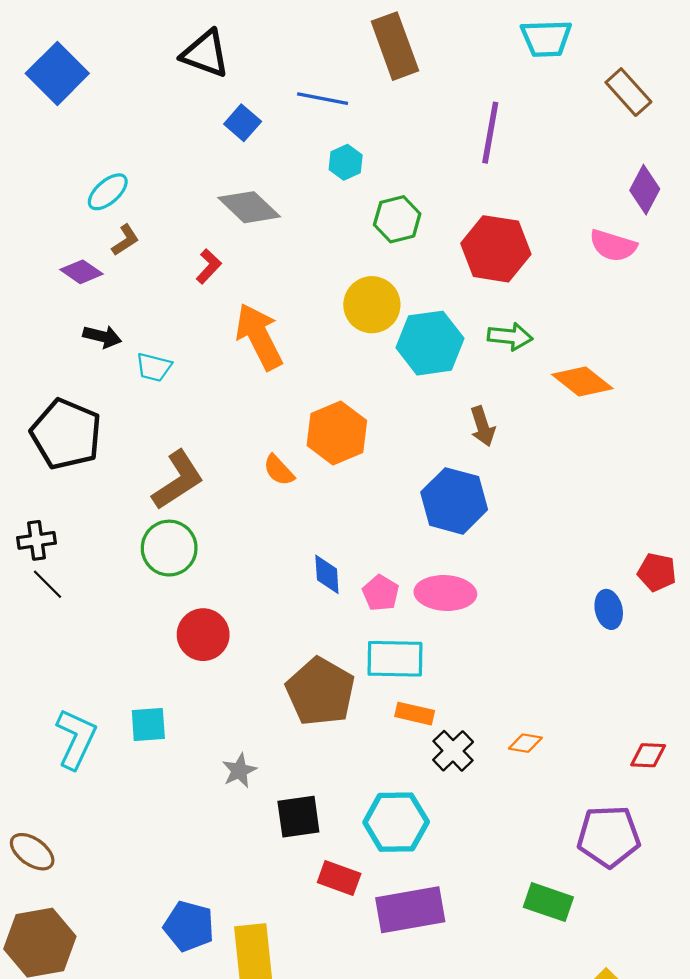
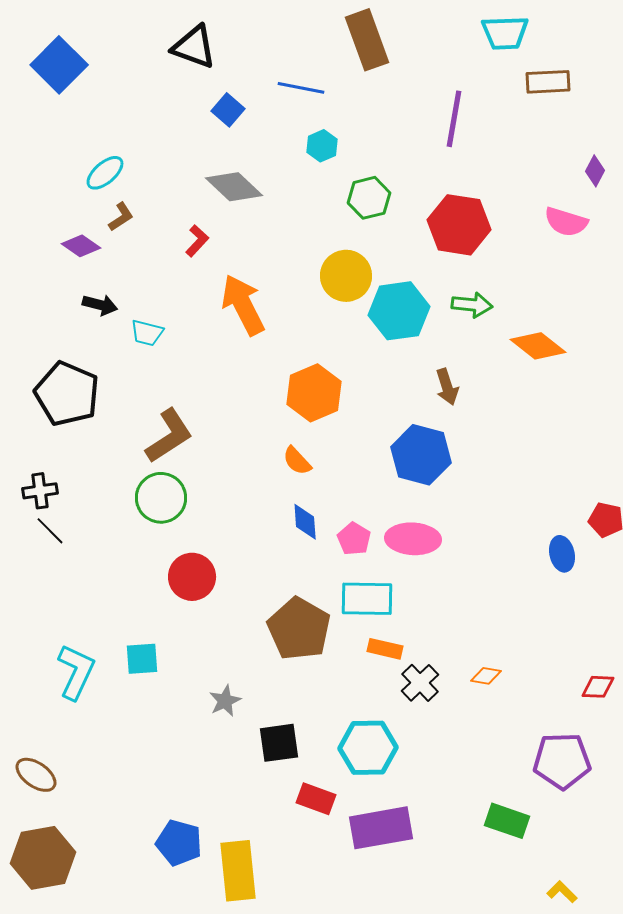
brown rectangle: (628, 92) -> (548, 82), moved, turned -51
purple diamond: (645, 190) -> (595, 171), size x0.7
orange semicircle: (279, 470) -> (297, 461), moved

